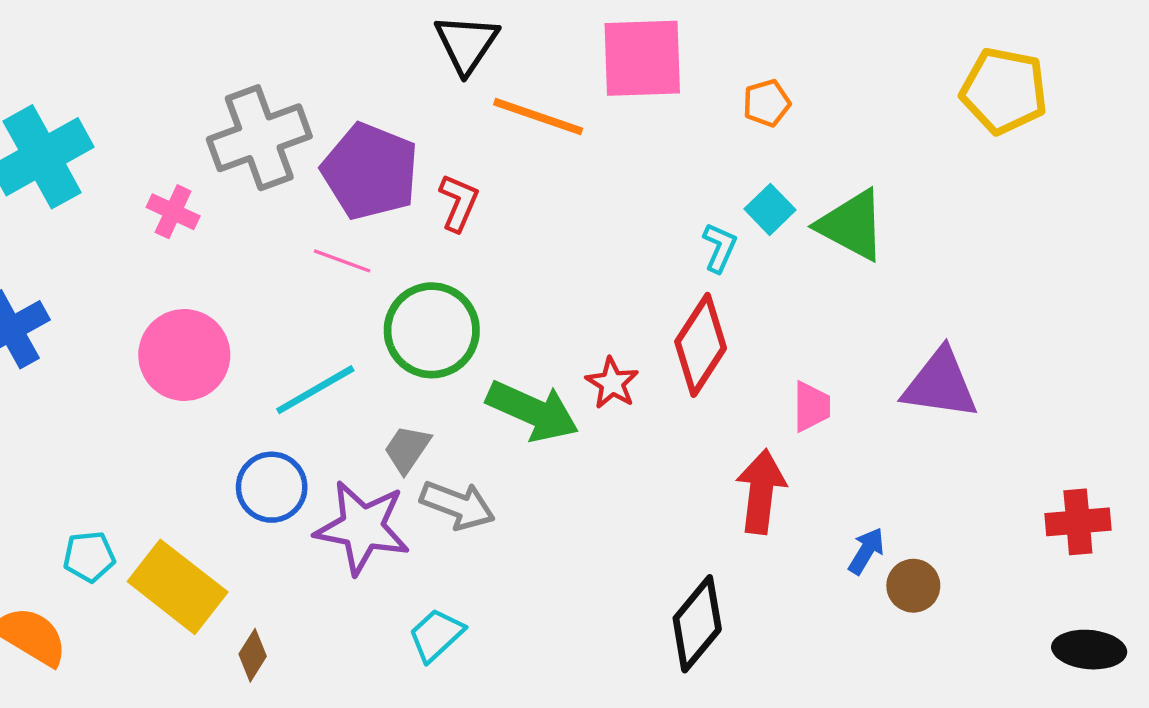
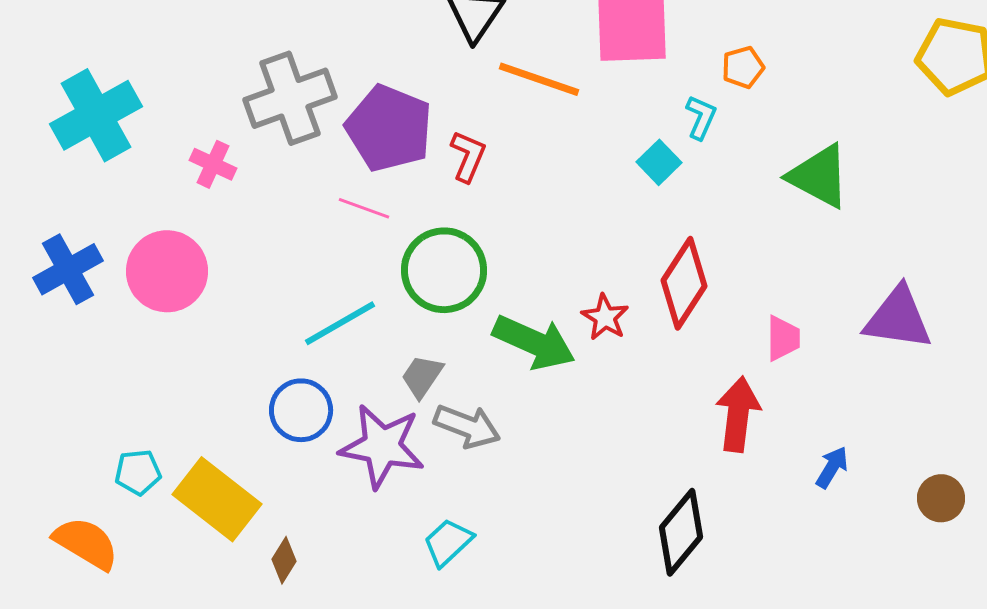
cyan square: (770, 209) -> (659, 162), moved
cyan L-shape: (720, 247) -> (701, 117), moved
pink circle: (184, 355) -> (167, 271), moved
brown circle: (913, 586) -> (941, 498), moved

